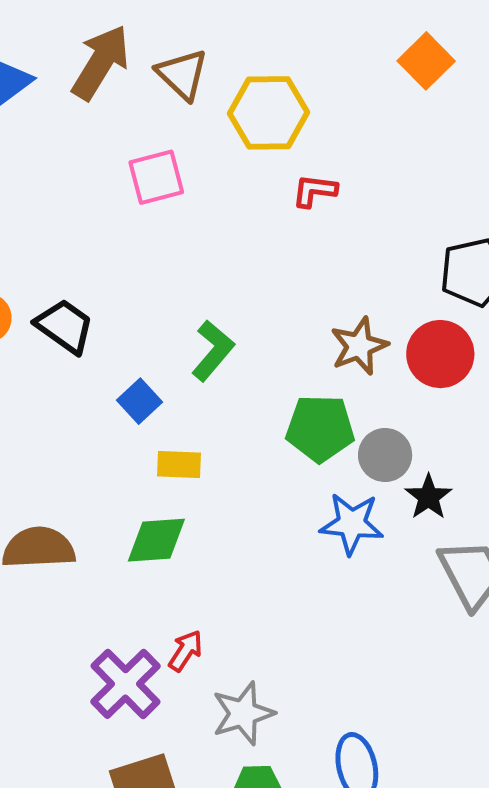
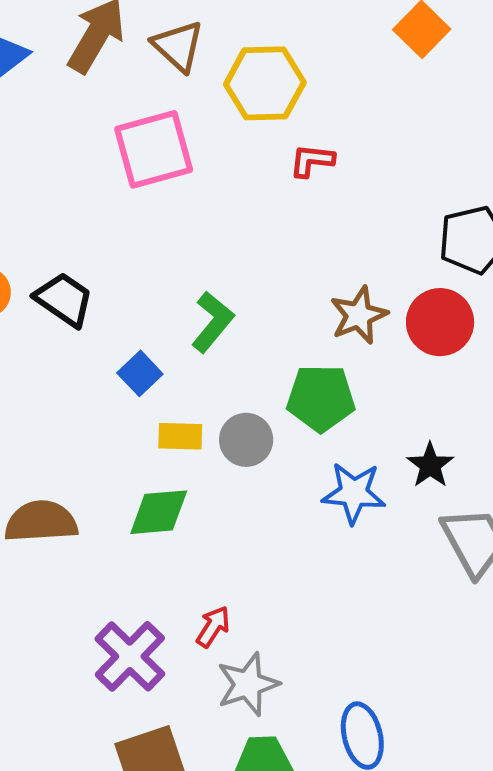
pink square: (156, 177) -> (154, 149), size x1.4
gray circle: (385, 455) -> (246, 440), moved
red arrow: (186, 651) -> (213, 627), moved

